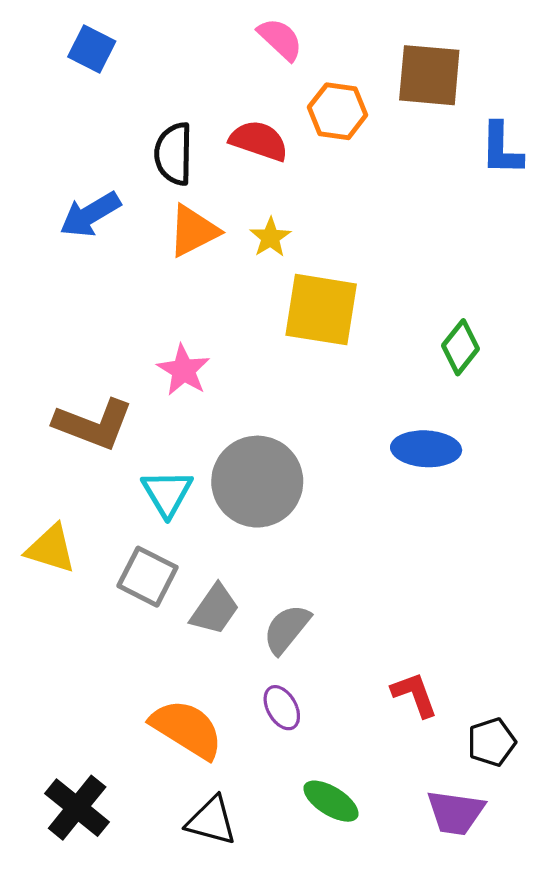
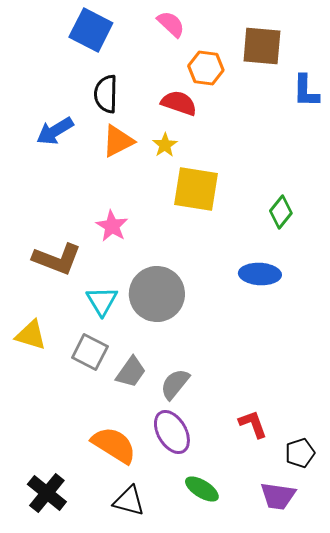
blue square: (92, 49) -> (91, 30), moved, size x1.5
red semicircle: (259, 141) -> (179, 103), moved
purple ellipse: (282, 708) -> (172, 432), size x1.6

